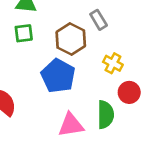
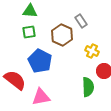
blue pentagon: (58, 76) -> (40, 61), moved
pink triangle: (71, 125) -> (41, 97), moved

